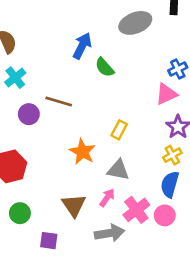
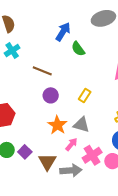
purple circle: (29, 114) -> (51, 95), moved
orange star: (82, 152) -> (57, 125), moved
brown triangle: (74, 205) -> (47, 162), moved
purple square: (49, 241) -> (25, 152), moved, turned 32

